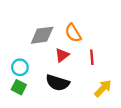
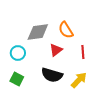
cyan circle: (20, 67) -> (18, 53), moved
yellow arrow: (103, 88) -> (79, 80), moved

